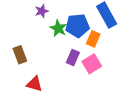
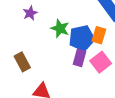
purple star: (42, 11) -> (30, 13), moved
blue pentagon: (77, 26) -> (82, 38), moved

